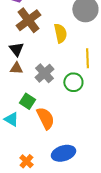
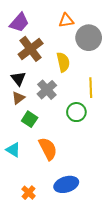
brown triangle: (16, 68) -> (18, 98), turned -40
gray cross: (44, 73) -> (47, 90), moved
green square: (27, 101) -> (30, 119), moved

